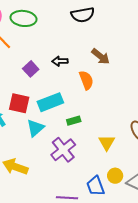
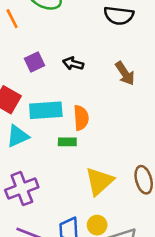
orange semicircle: (86, 80) -> (81, 118), moved
yellow triangle: (107, 143) -> (99, 181), size x1.4
purple cross: (63, 150) -> (22, 189), moved

